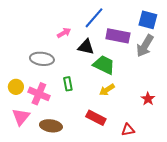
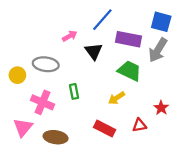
black triangle: (86, 47) -> (94, 51), turned 42
green trapezoid: (104, 65) -> (130, 71), moved
yellow circle: (16, 87) -> (17, 75), moved
red triangle: (128, 130) -> (139, 125), moved

